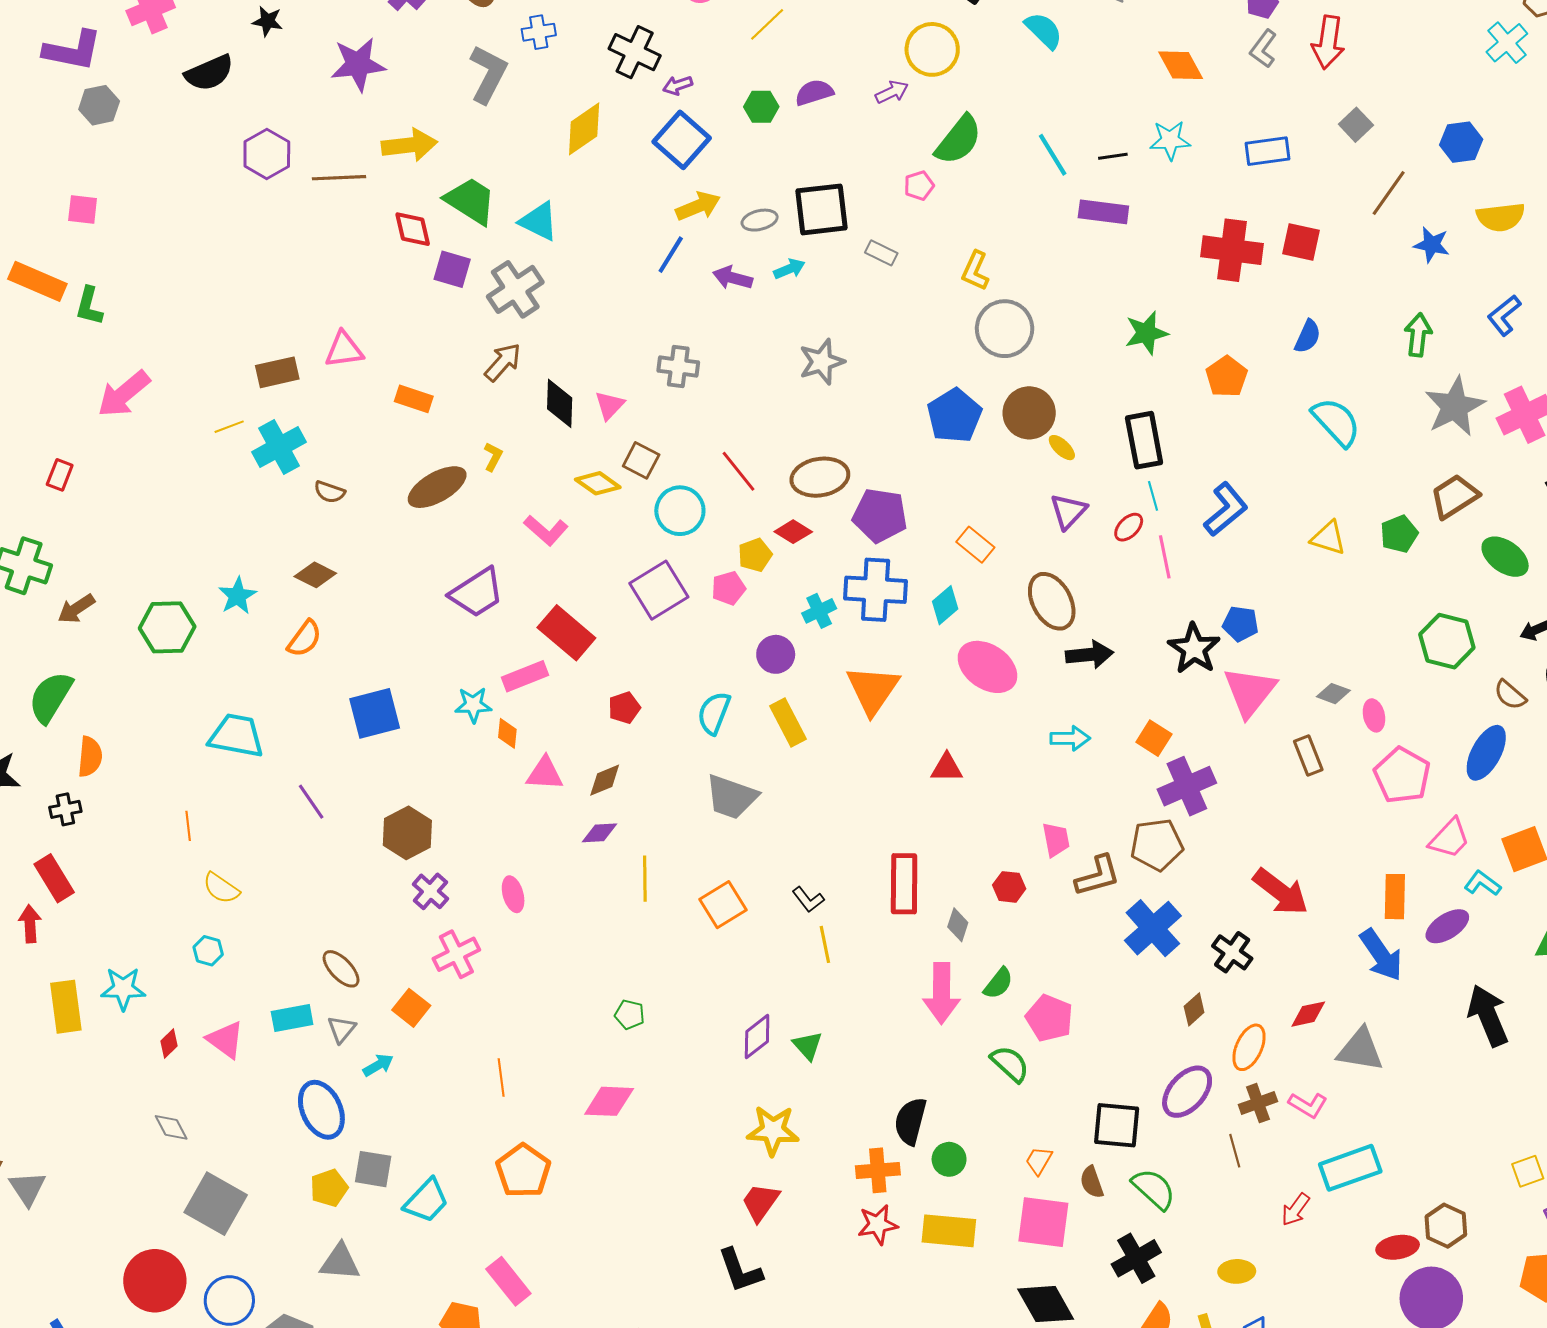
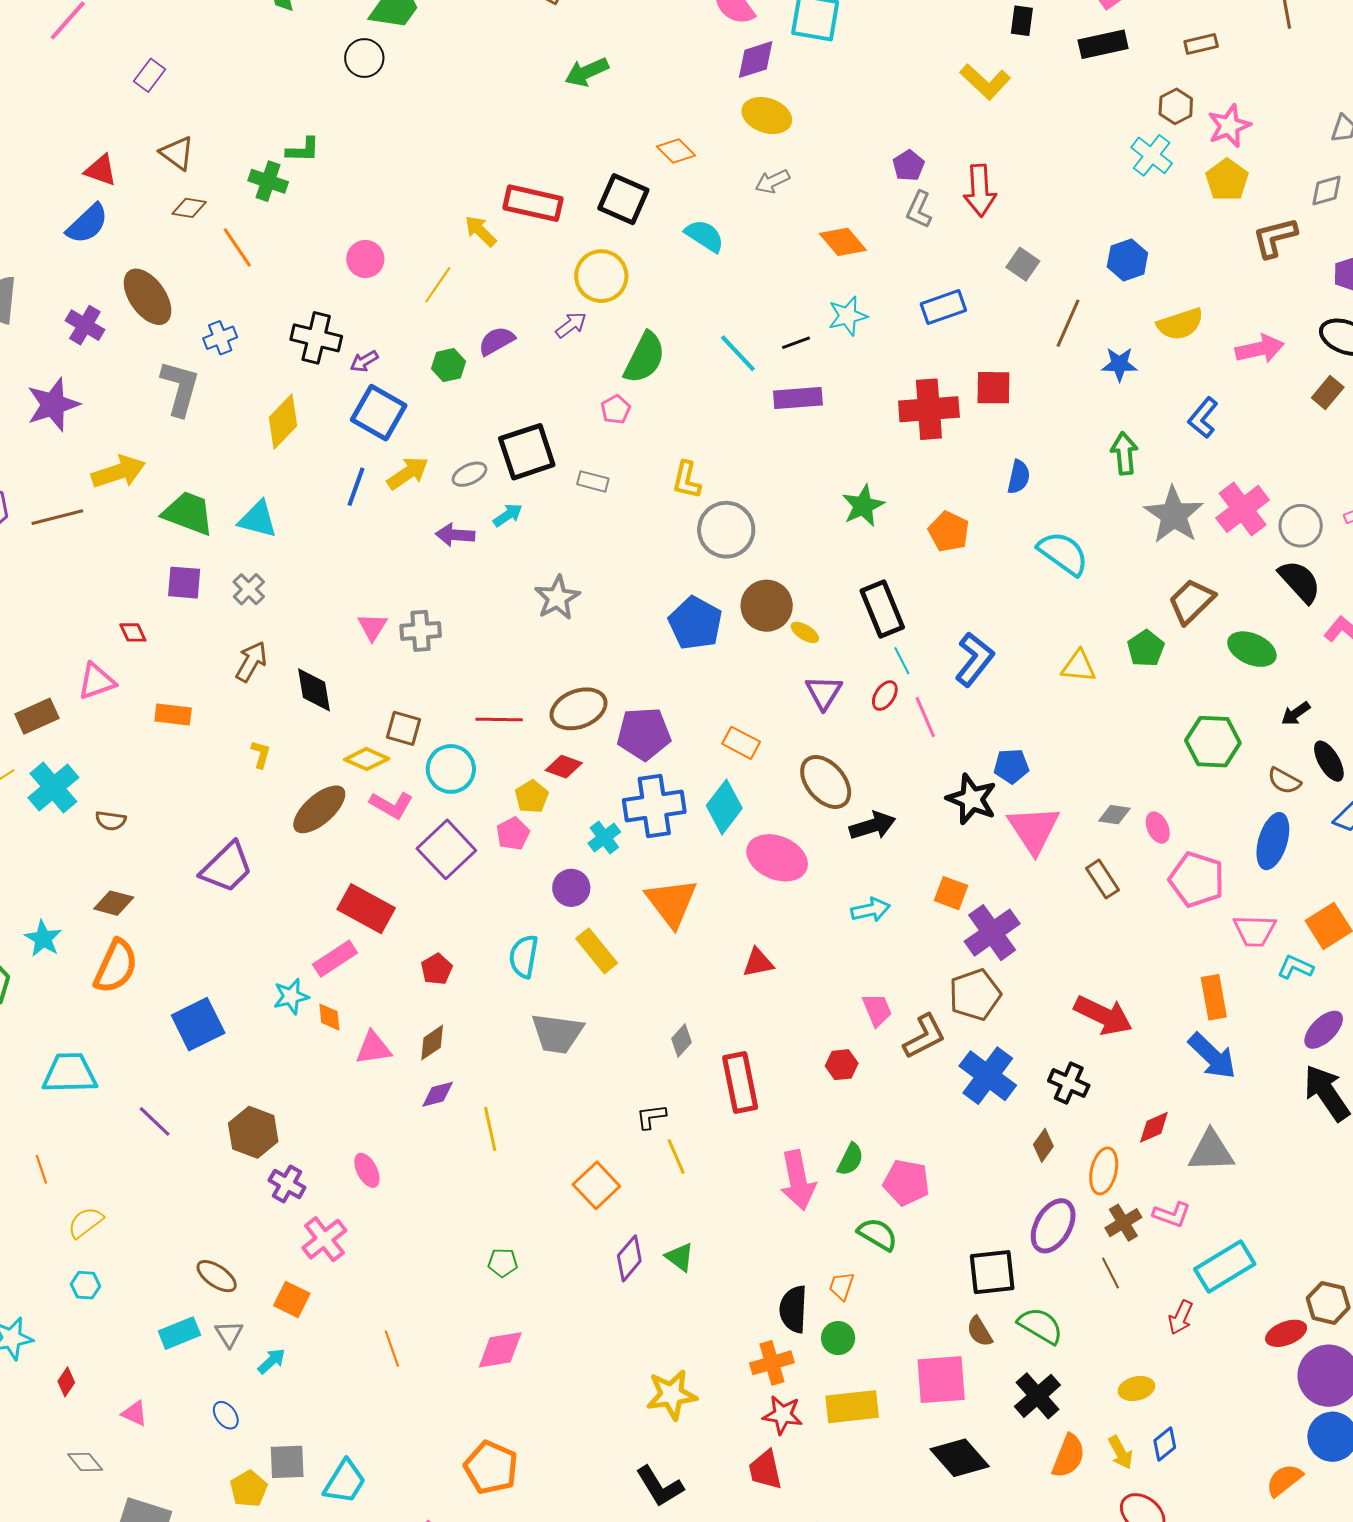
red diamond: (413, 229) -> (133, 632), moved, size x0.7
blue line: (671, 255) -> (356, 487), moved
gray cross: (515, 289) -> (249, 589), size x0.6
pink triangle: (610, 405) -> (373, 627), moved
red line: (739, 471) -> (499, 719), turned -39
brown ellipse: (437, 487) -> (319, 809), moved
pink L-shape: (546, 530) -> (391, 805), moved
purple trapezoid: (477, 593) -> (227, 867), moved
cyan diamond: (945, 605) -> (724, 807), size x1.4
orange semicircle: (304, 639) -> (116, 966), size x1.4
pink trapezoid: (1449, 838) -> (1255, 931), turned 60
yellow semicircle: (221, 888) -> (85, 1222), turned 120
black L-shape: (808, 900) -> (651, 1117), turned 132
orange square: (723, 905) -> (596, 1185), moved
gray diamond: (958, 925) -> (681, 1041), moved, turned 36
purple ellipse: (1447, 926) -> (1324, 1030), moved
pink triangle: (225, 1040) -> (135, 1413), moved, size x0.7
blue ellipse: (321, 1110) -> (226, 1415), size x0.5
yellow star: (773, 1130) -> (671, 1395), moved
orange trapezoid: (1039, 1161) -> (842, 1286), moved
orange pentagon: (523, 1171) -> (491, 1467), moved
red trapezoid: (760, 1202) -> (765, 1470), moved, turned -36
red star: (878, 1225) -> (783, 1415), turned 30

